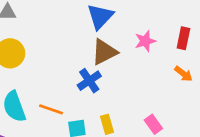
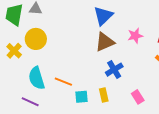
blue cross: (89, 81) -> (114, 70), moved

